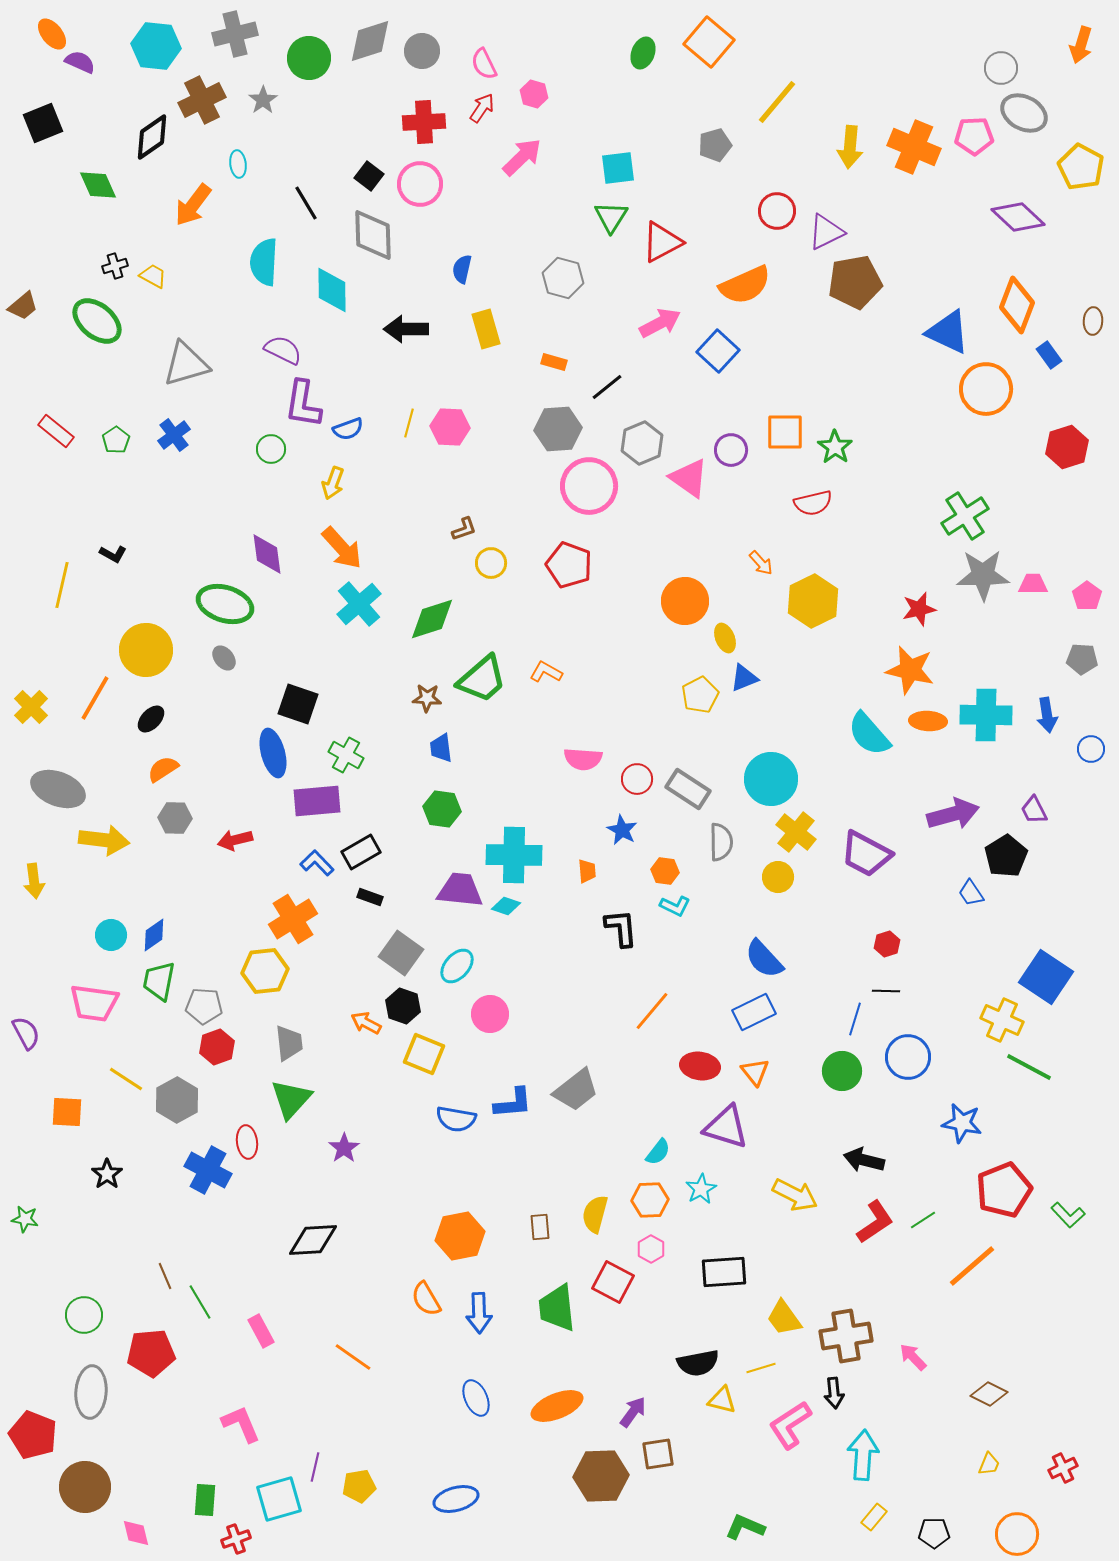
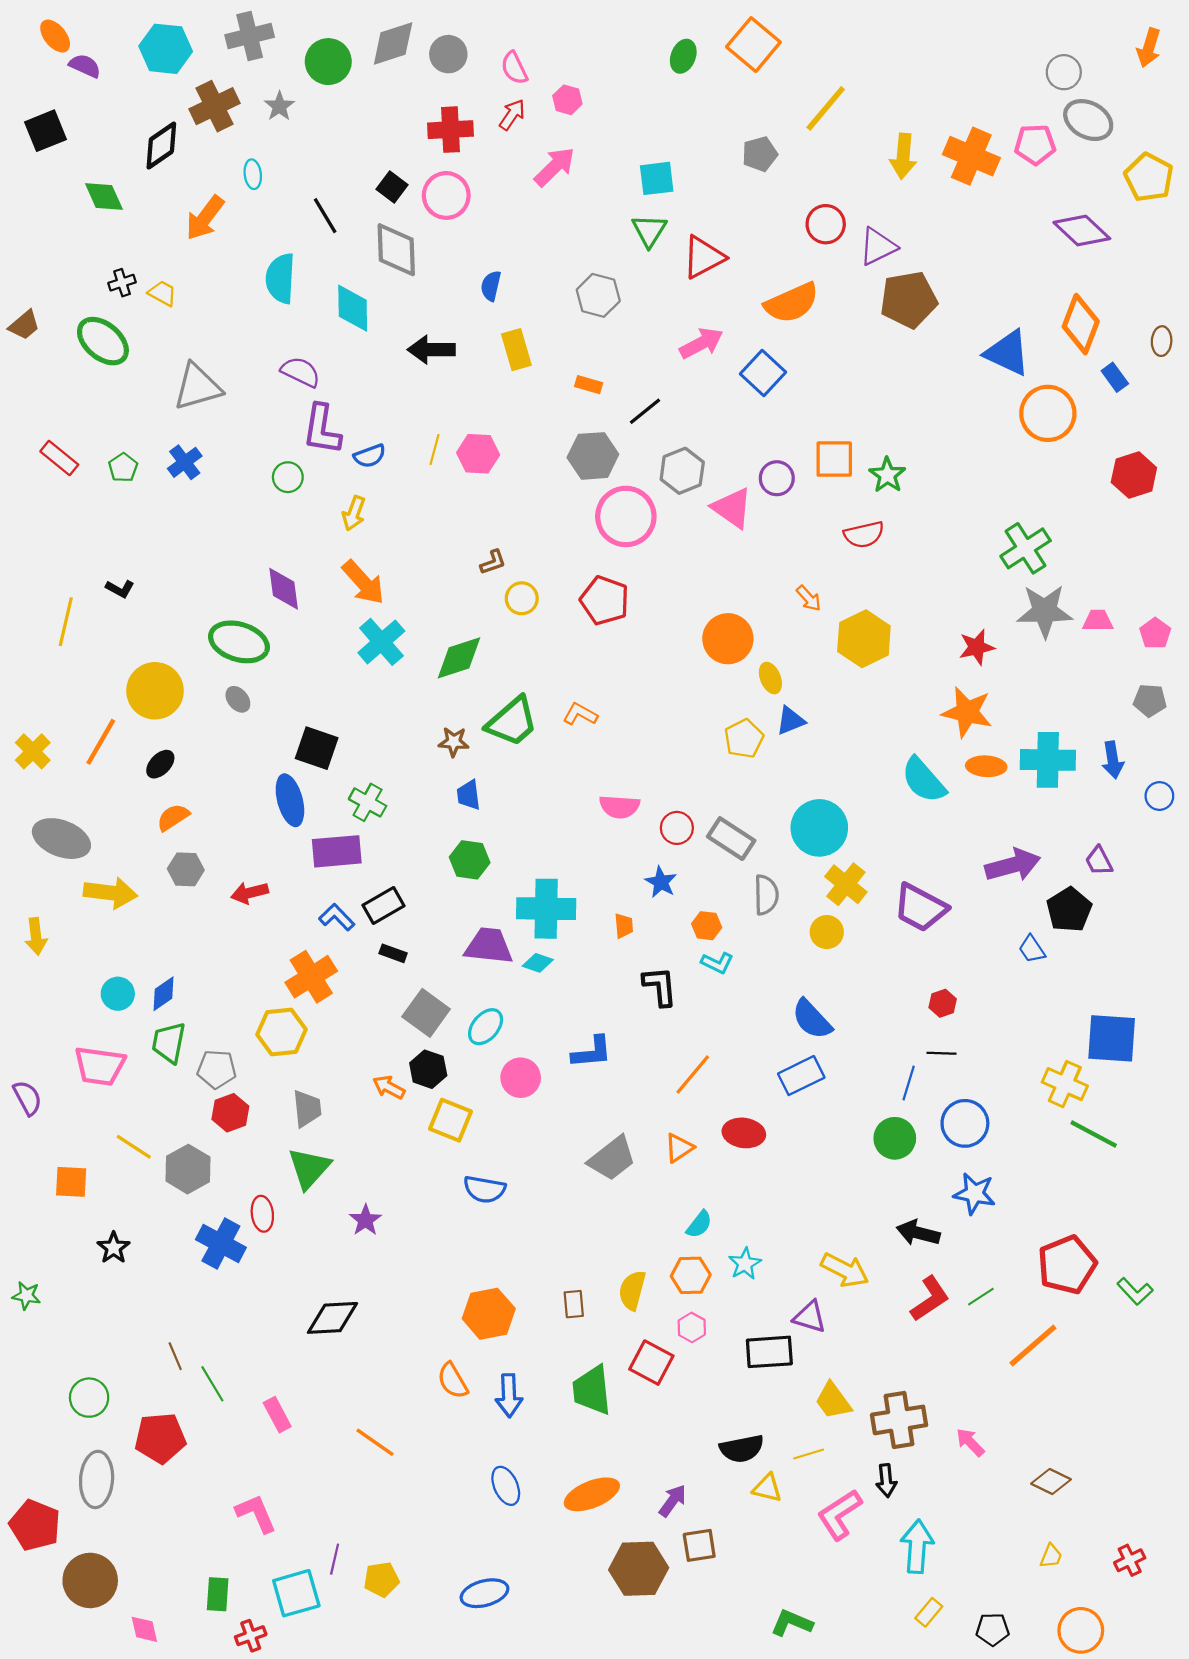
blue square: (1046, 977) -> (1112, 1038), turned -30
orange triangle: (755, 1072) -> (679, 1148), moved, turned 36
blue L-shape: (513, 1103) -> (592, 1052), moved
blue star: (962, 1123) -> (974, 1194), moved
purple triangle: (726, 1127) -> (810, 1317), moved, size x0.7

